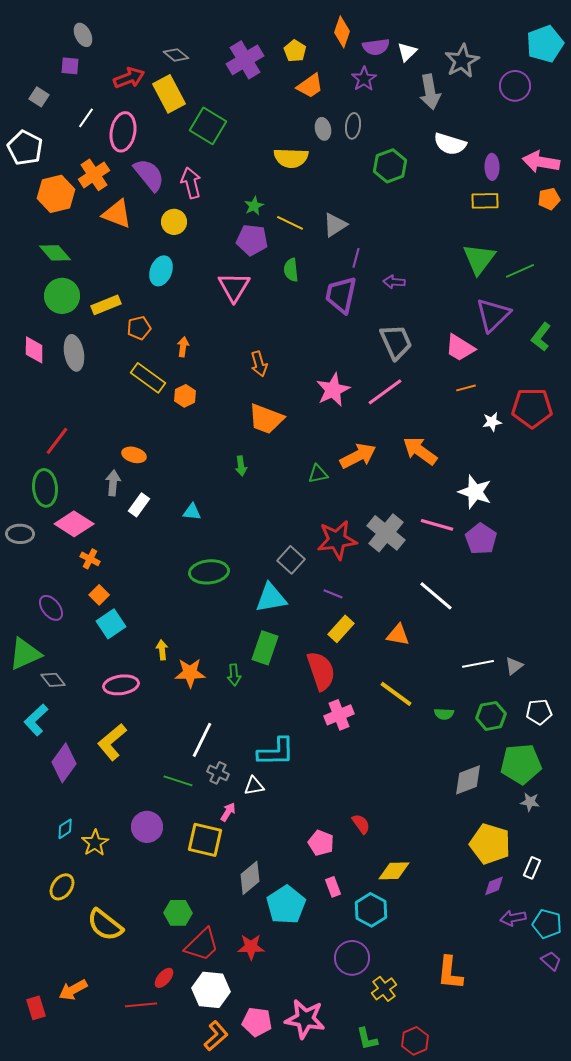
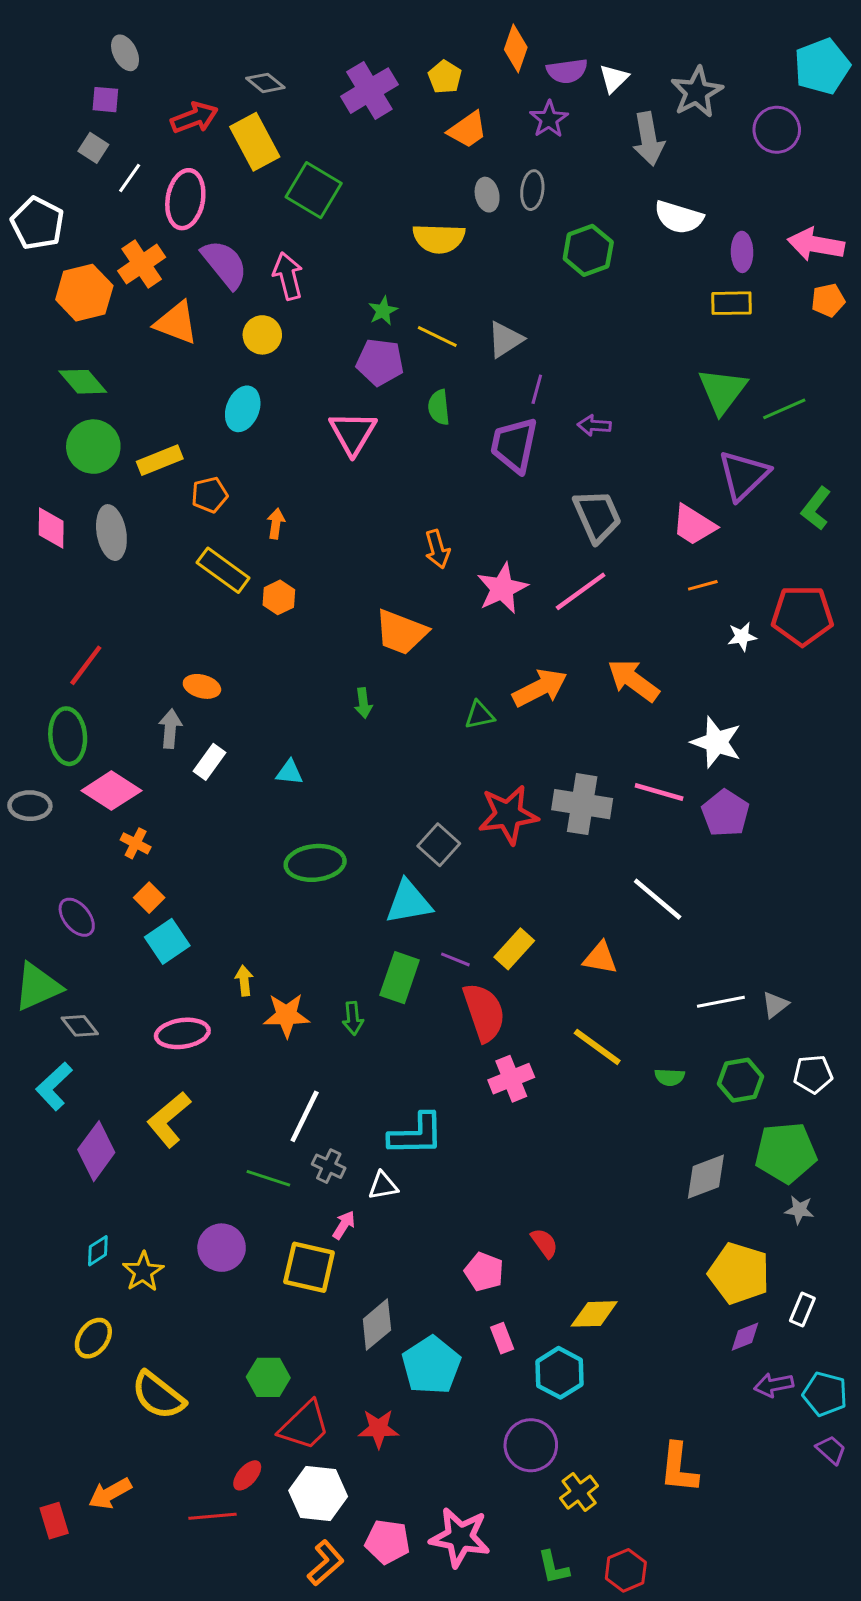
gray square: (39, 97) -> (93, 148), moved
orange arrow: (259, 364) -> (437, 549), moved
gray cross: (386, 533) -> (582, 804), turned -30
purple line: (333, 594) -> (455, 959), moved

